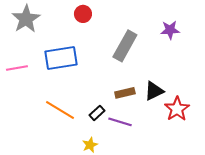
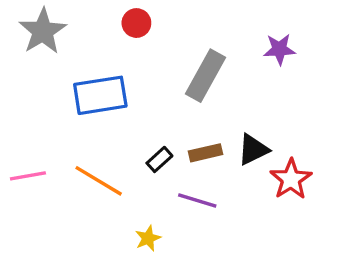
pink line: (17, 68) -> (28, 176), moved
black rectangle: (97, 113) -> (159, 159), moved

